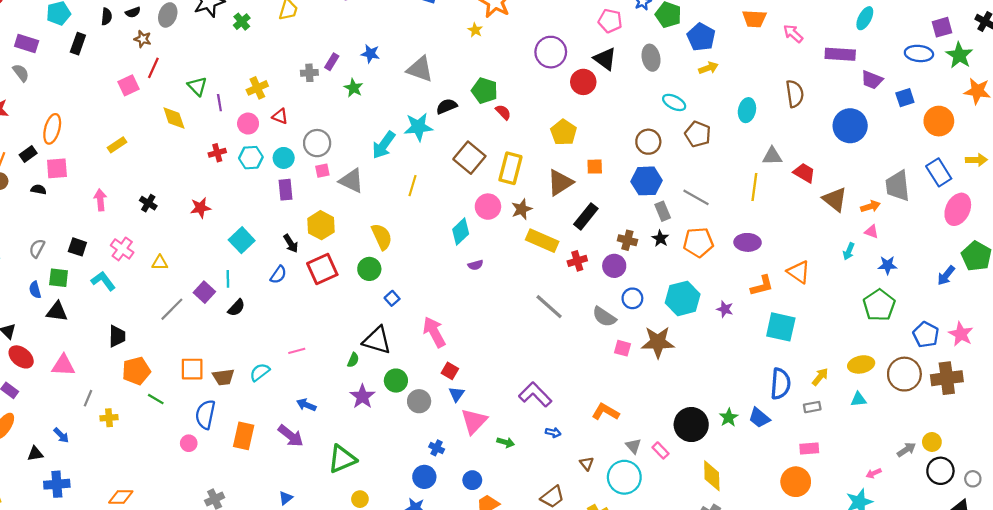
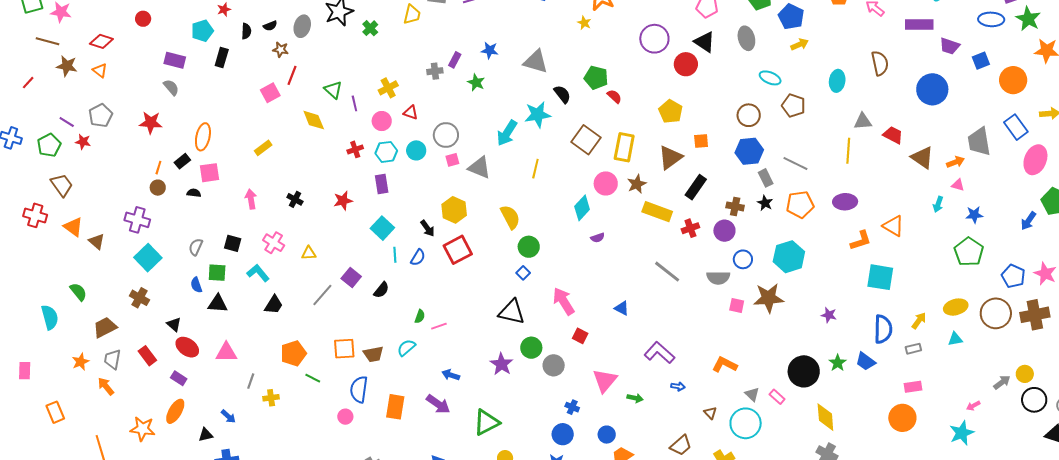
black semicircle: (447, 106) -> (562, 94), turned 78
purple rectangle: (285, 190) -> (382, 184), moved
green circle: (369, 269) -> (529, 247), moved
cyan line: (228, 279) -> (395, 255), moved
purple star: (725, 309) -> (829, 315), moved
gray semicircle: (604, 317) -> (718, 278), turned -30
black trapezoid: (117, 336) -> (274, 305), moved, turned 35
green semicircle: (353, 360) -> (420, 316), moved
blue triangle: (457, 394) -> (622, 308), moved, turned -35

